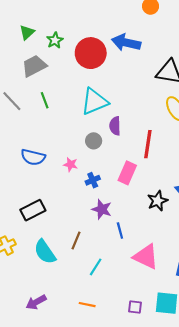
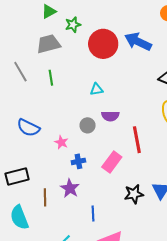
cyan triangle: (95, 102) -> (97, 89), size x0.5
purple semicircle: (115, 126) -> (110, 116), turned -102
red line: (148, 144) -> (137, 140), turned -32
purple star: (102, 209) -> (70, 188), moved
brown line: (76, 240) -> (45, 197), moved, turned -36

